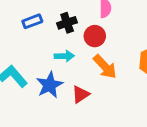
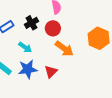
cyan arrow: (64, 56) -> (25, 47), moved, turned 48
blue star: (50, 85) -> (28, 69), turned 30

